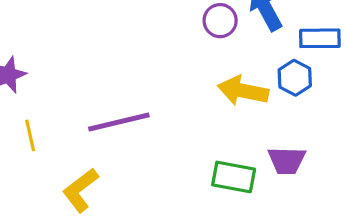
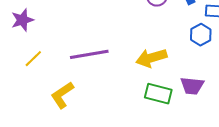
yellow arrow: (243, 91) -> (151, 58), moved, turned -32
yellow line: (30, 135) -> (33, 59), turned 54

